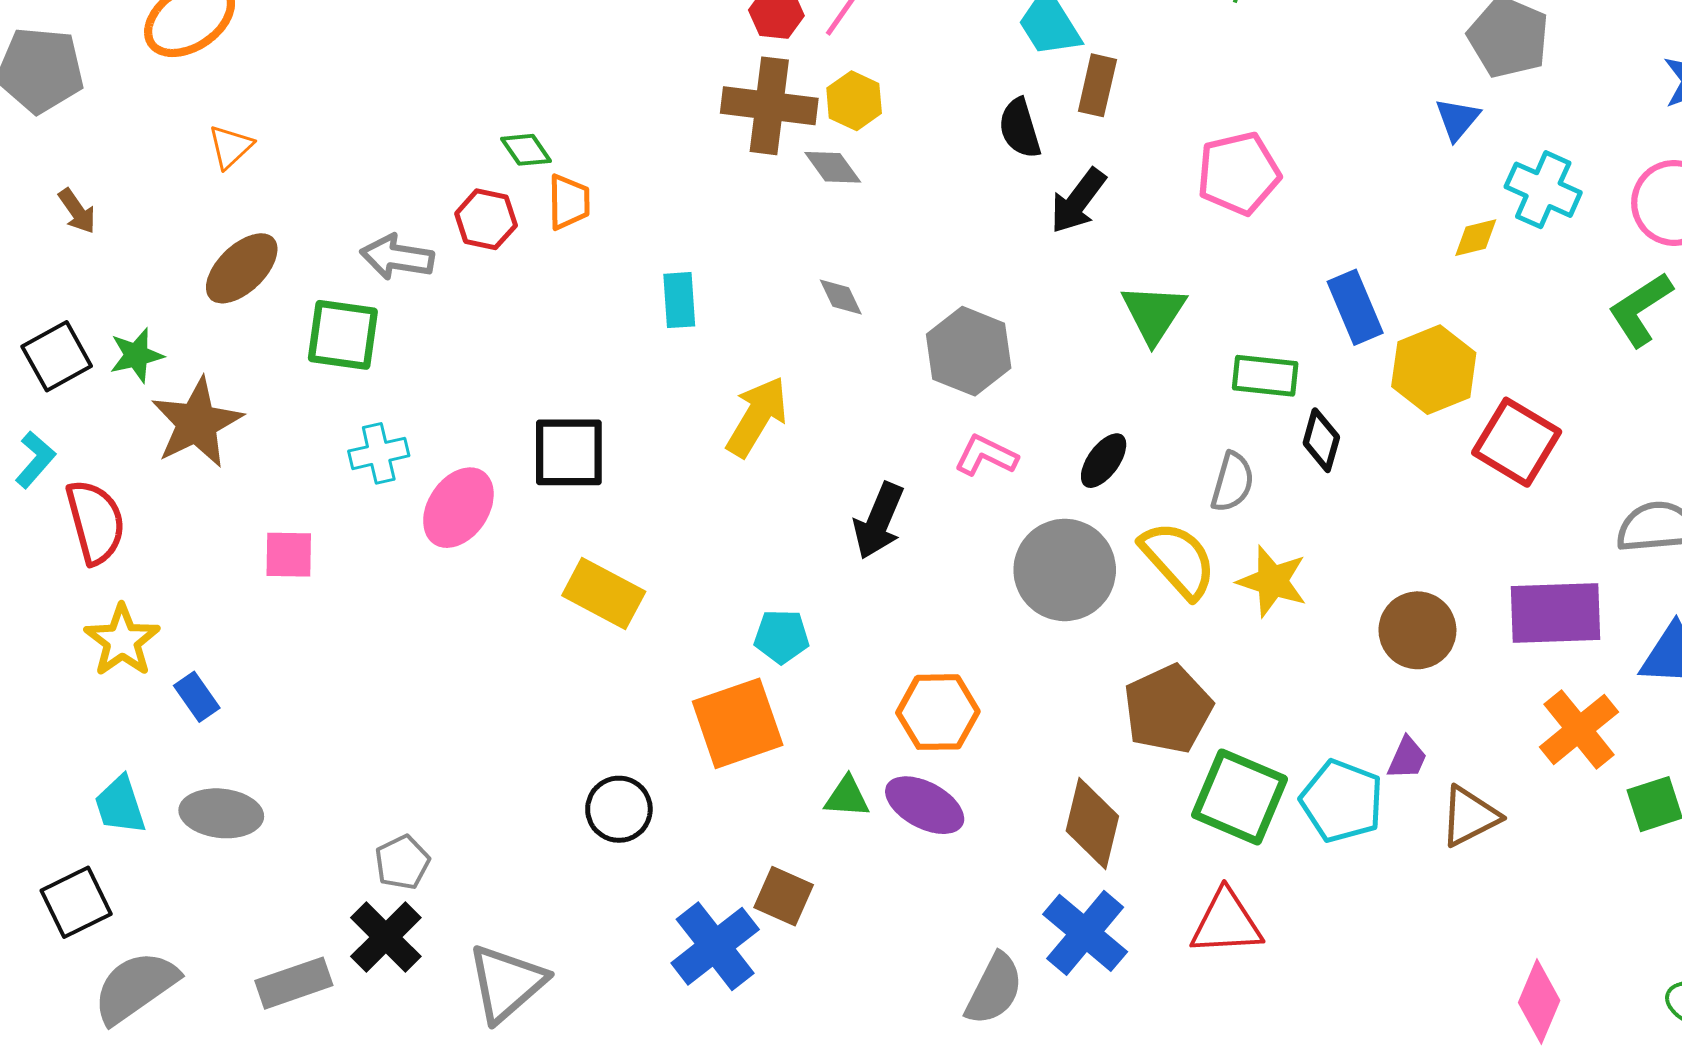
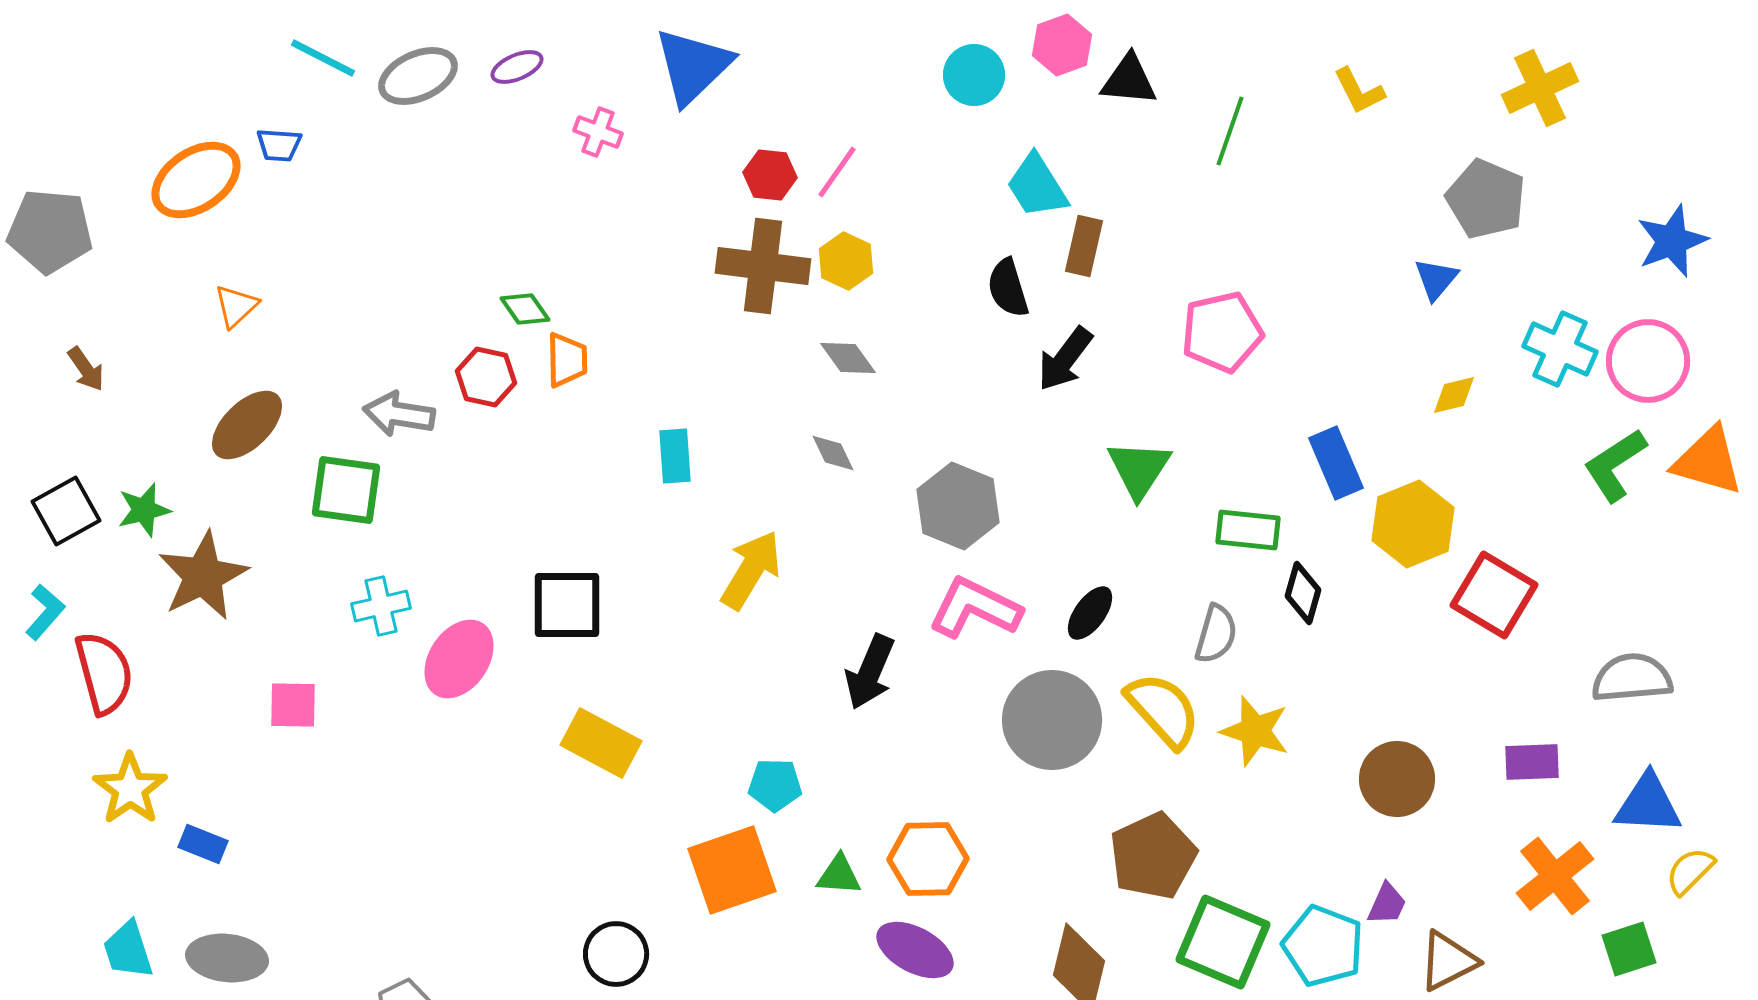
gray diamond: (833, 167) -> (848, 358), moved
cyan cross: (1543, 190) -> (1560, 349), moved
pink L-shape: (986, 455) -> (975, 608), size x1.5
purple rectangle: (1555, 613) -> (1532, 762), size x0.6
blue rectangle: (197, 697) -> (203, 844), turned -33
green triangle: (847, 797) -> (839, 875), moved

